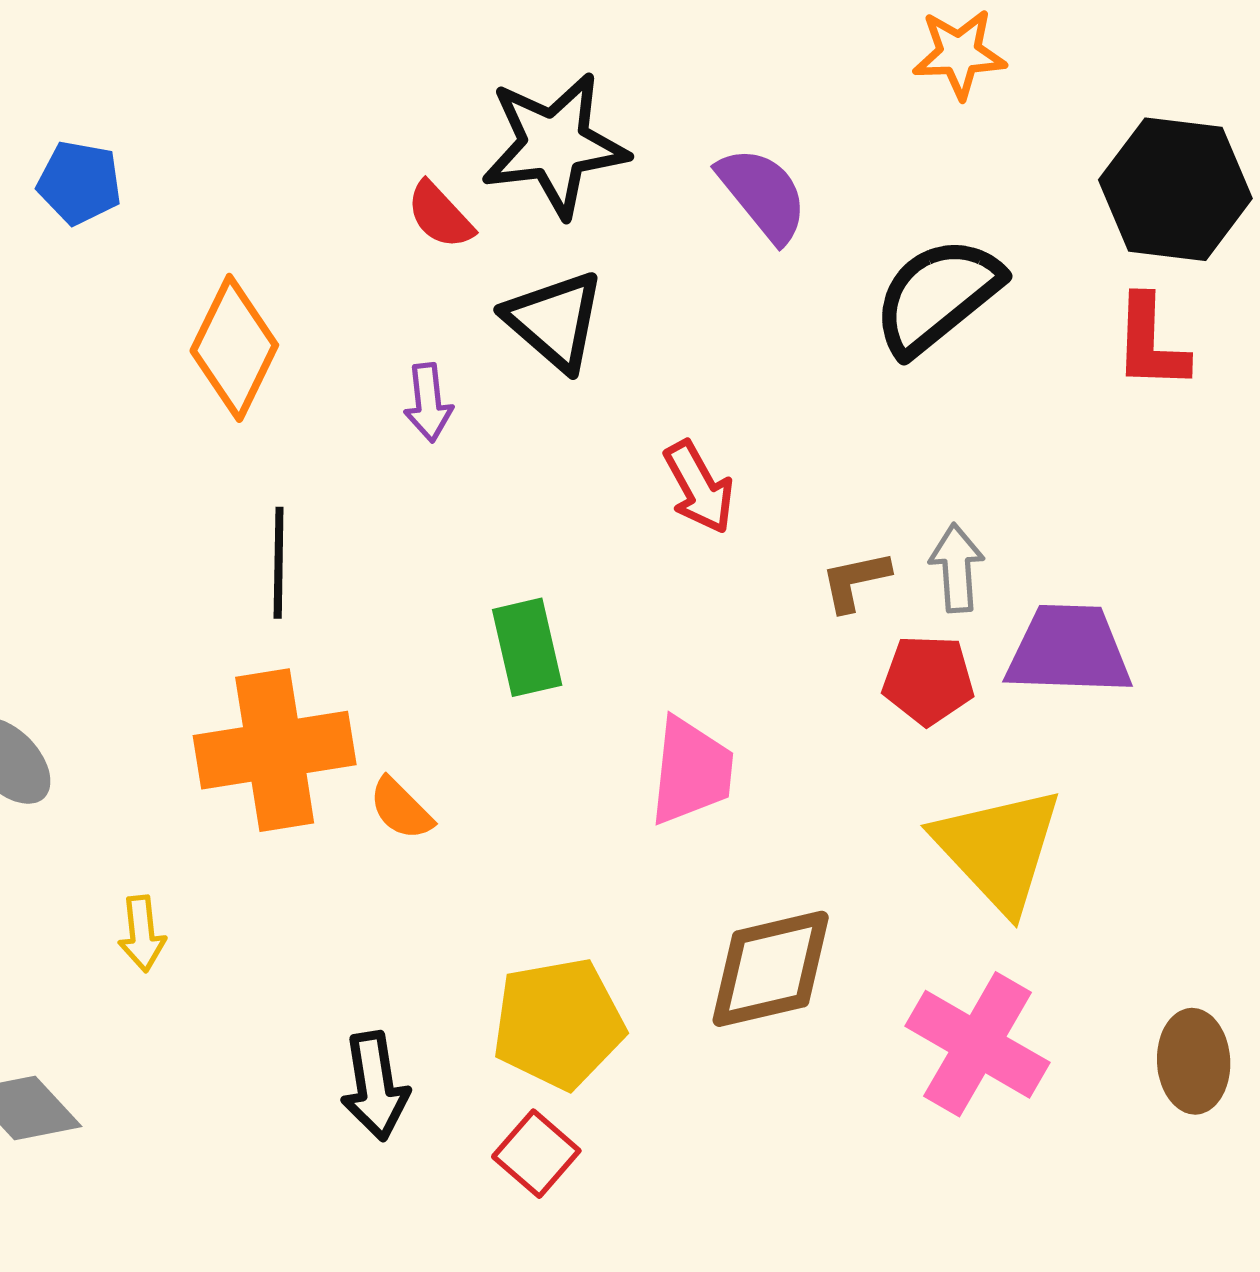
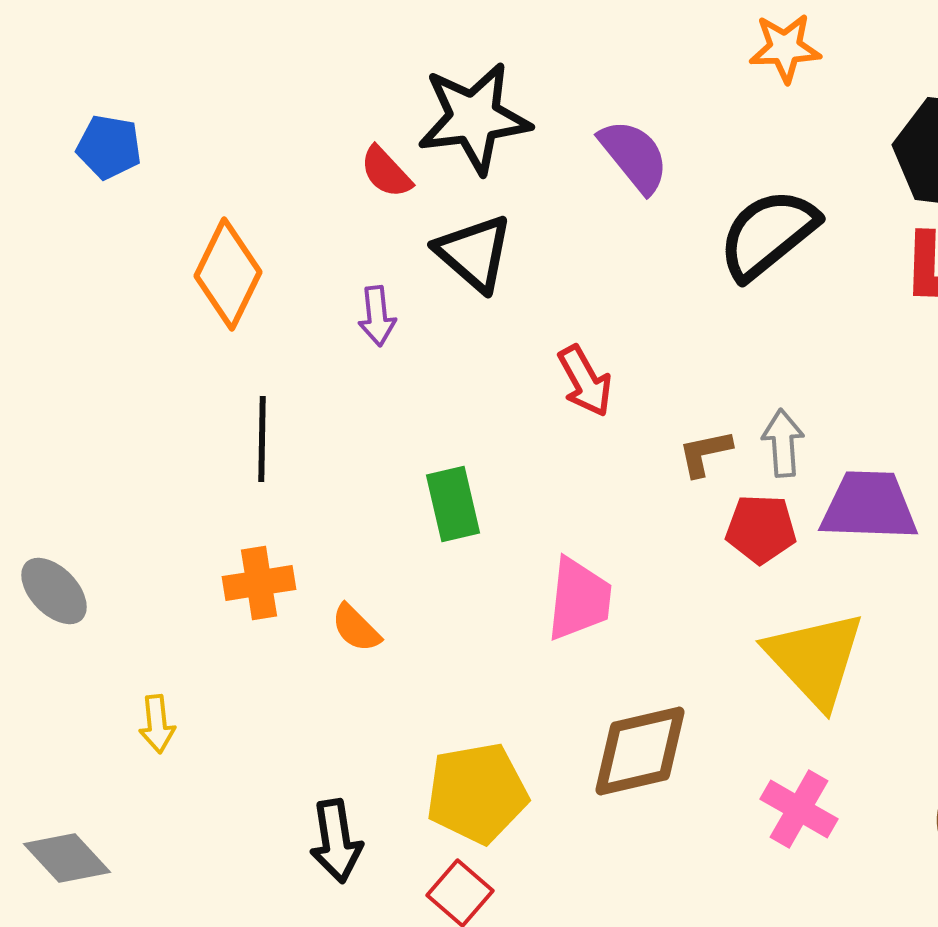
orange cross: (275, 750) -> (259, 583), size x0.6
pink cross: (978, 1044) -> (799, 809), size x0.7

